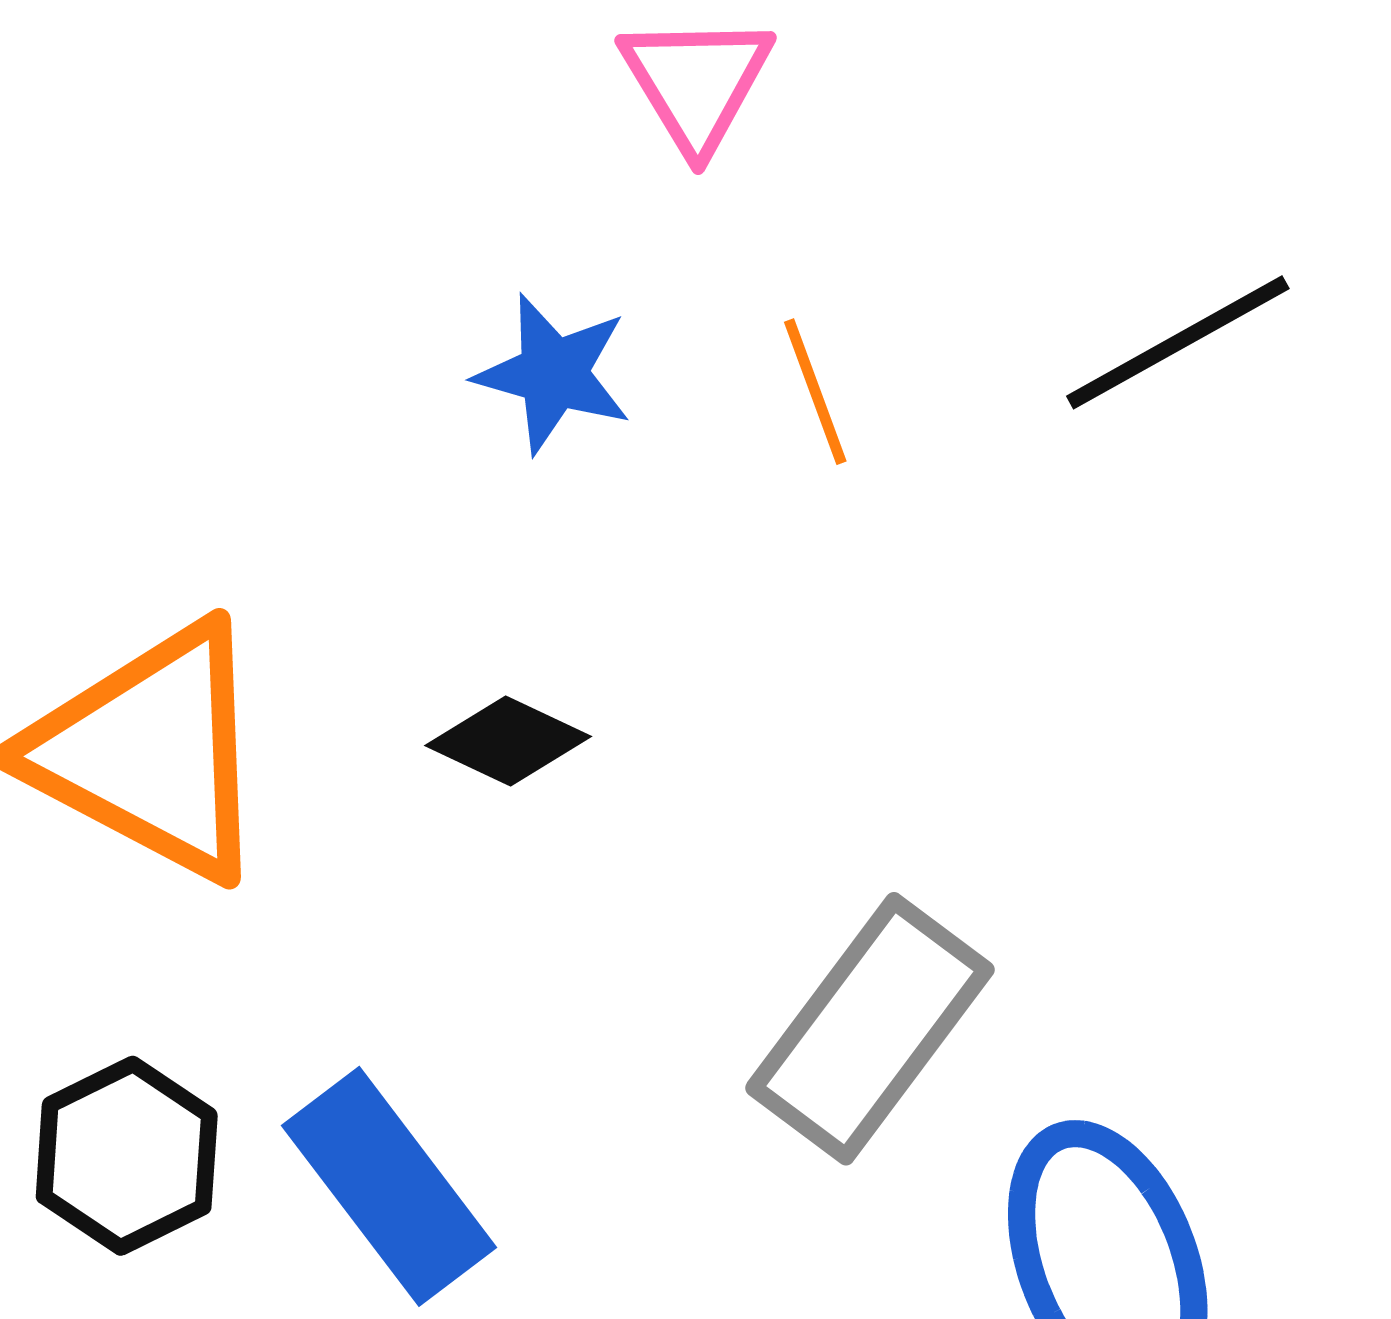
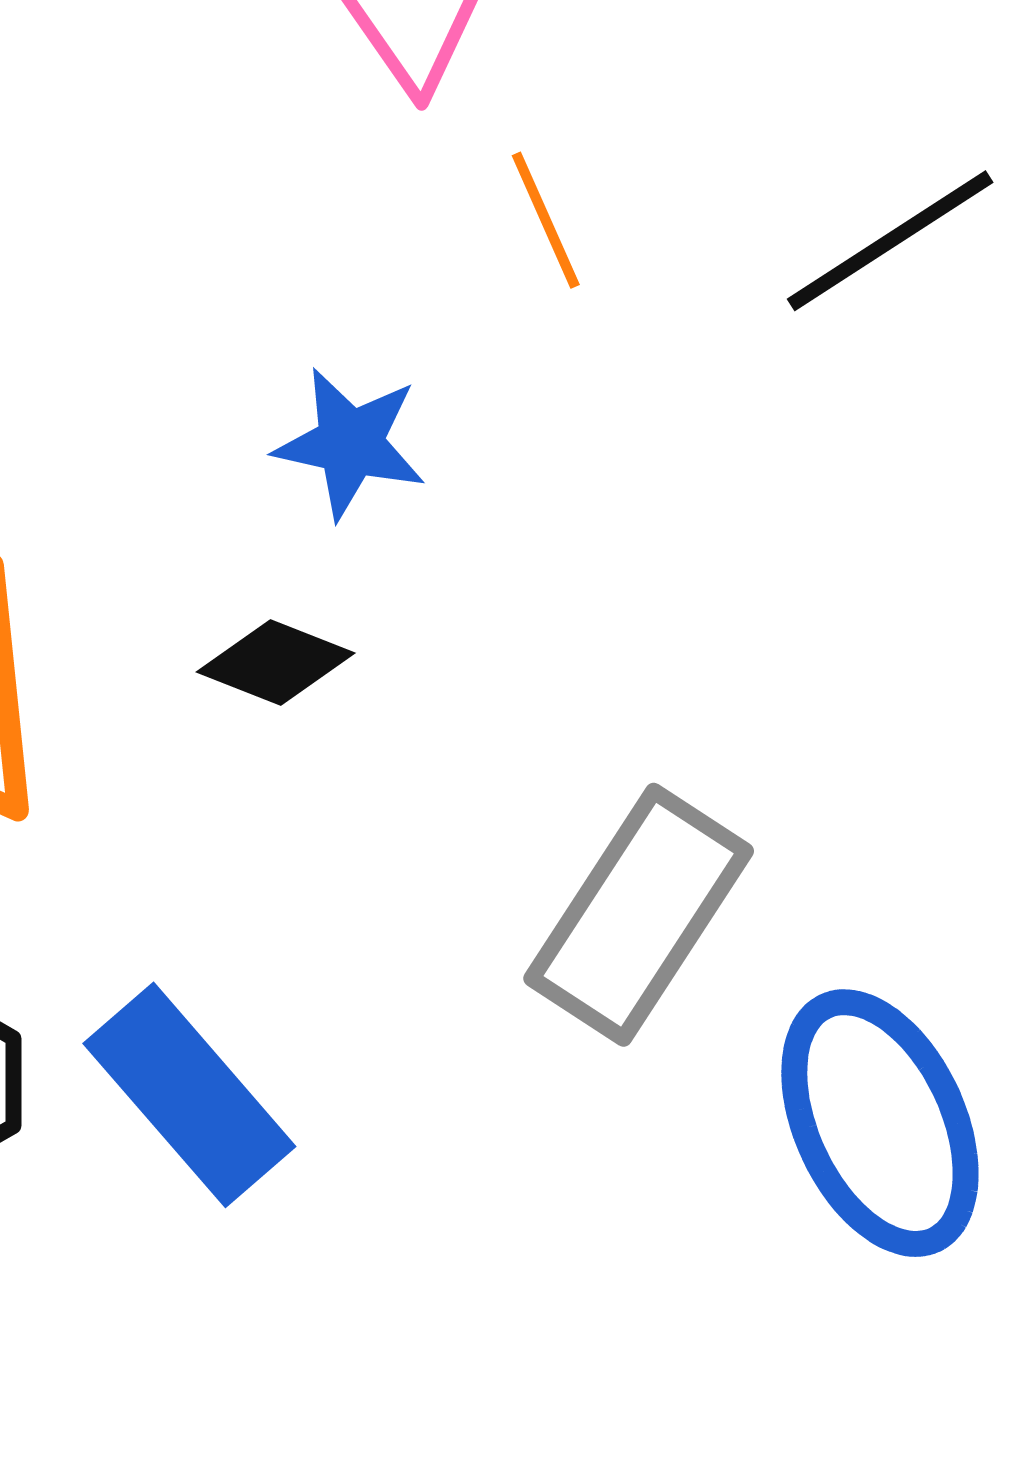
blue star: (553, 374) -> (350, 443), moved
orange line: (815, 392) -> (546, 220), moved

